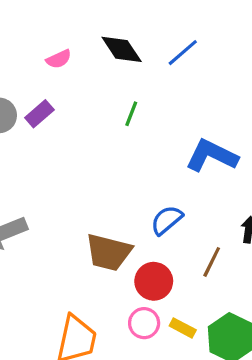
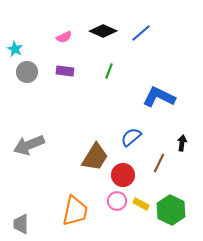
black diamond: (122, 49) -> (103, 31), turned -32
purple rectangle: (39, 114) -> (65, 71), moved, turned 48
brown trapezoid: (109, 252) -> (95, 157), turned -72

